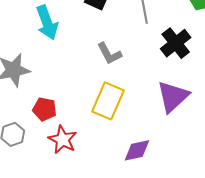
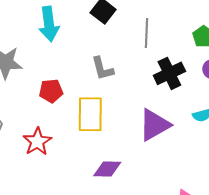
yellow rectangle: (108, 101) -> (90, 114), turned -36
red pentagon: (44, 109) -> (51, 91), moved, turned -30

